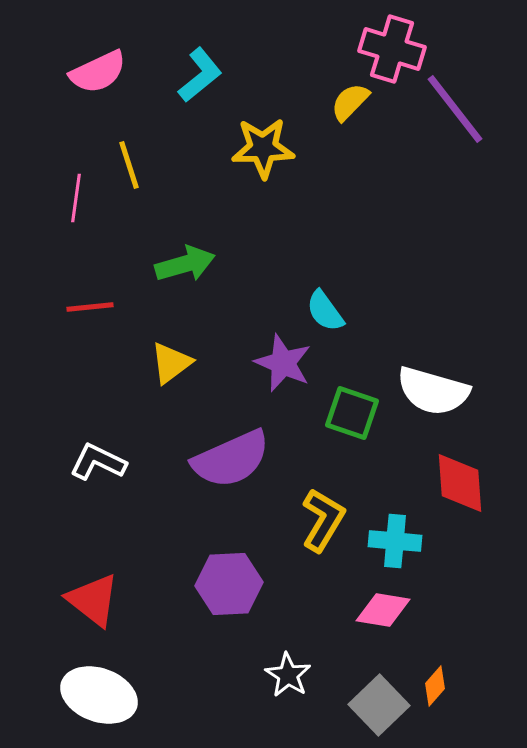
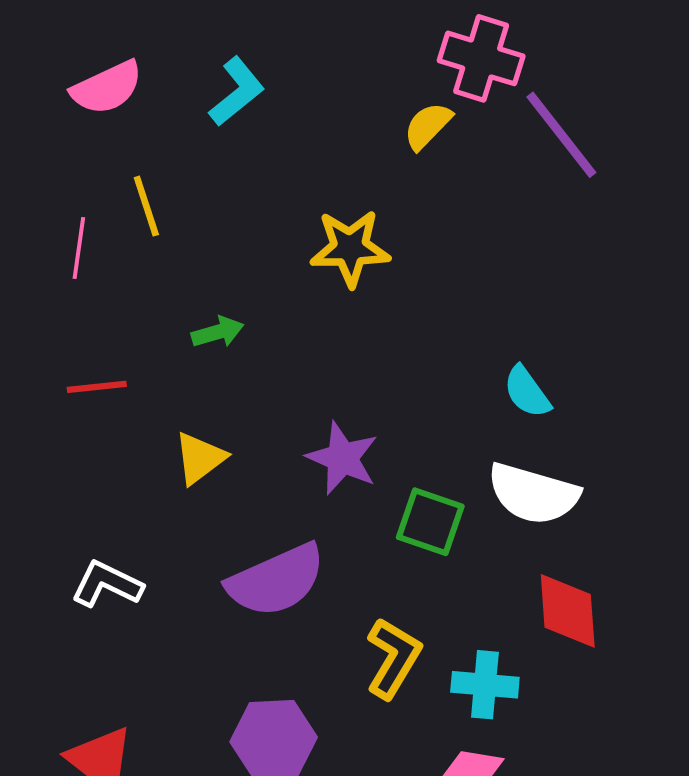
yellow star: (263, 148) -> (350, 248), moved
green arrow: (185, 264) -> (218, 332), size x0.7
cyan semicircle: (325, 311) -> (527, 392), moved

